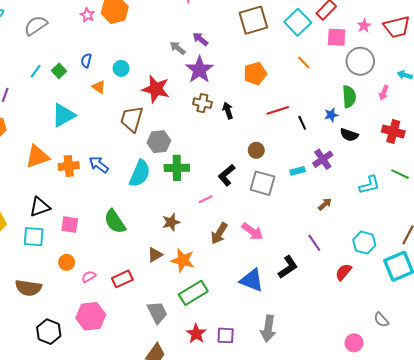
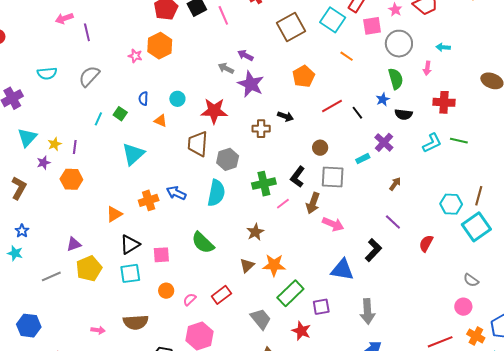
brown cross: (202, 103) -> (261, 129), moved
black arrow: (228, 110) -> (285, 116), turned 140
orange triangle: (37, 157) -> (114, 214), moved, size x0.7
green cross: (177, 168) -> (264, 184), moved
cyan L-shape: (370, 185) -> (432, 143), moved
brown arrow: (219, 233) -> (313, 203), moved
cyan hexagon: (364, 243) -> (451, 204), moved
purple square: (226, 335) -> (321, 307), moved
pink circle: (354, 343) -> (463, 307), moved

